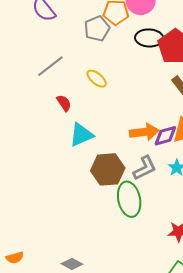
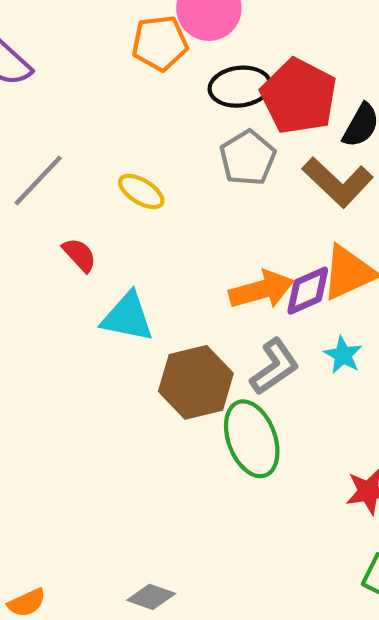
gray pentagon: (97, 29) -> (248, 158), moved
cyan triangle: (81, 135) -> (127, 317), turned 44

